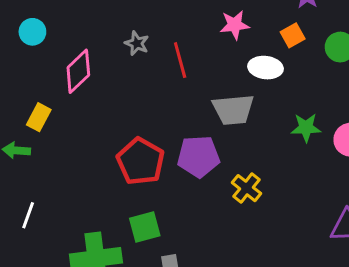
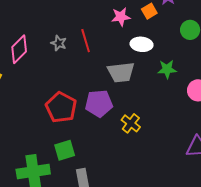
orange square: (293, 35) -> (149, 11), moved
gray star: (137, 43) -> (59, 43), moved
green star: (306, 128) -> (167, 69), moved

